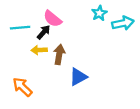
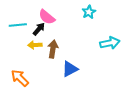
cyan arrow: (123, 23) -> (110, 43), moved

